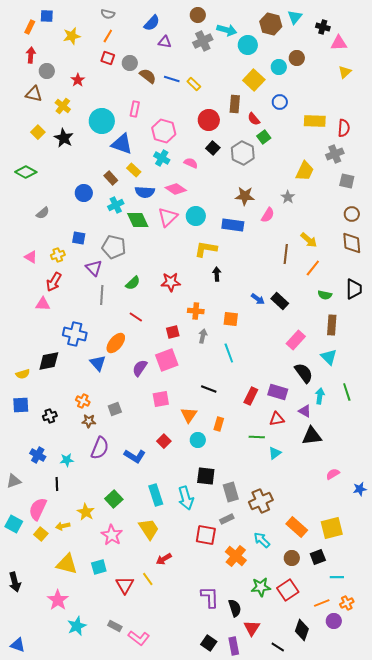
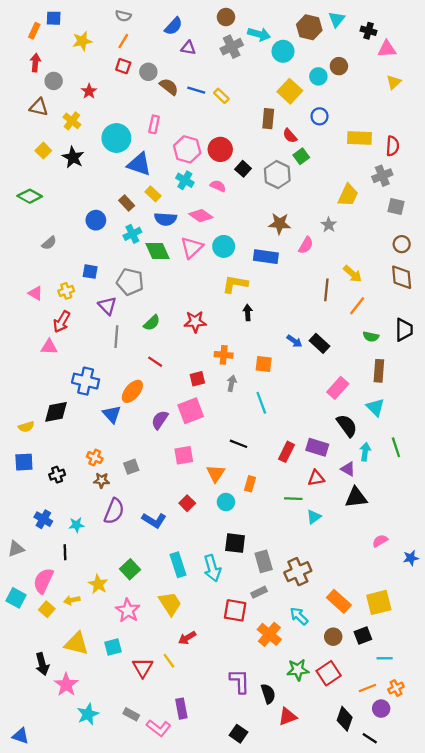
red circle: (209, 120) -> (220, 149), moved
black arrow: (15, 582) -> (42, 664), moved
red triangle: (252, 628) -> (288, 717), turned 36
purple rectangle: (234, 646) -> (181, 709), moved
black line: (278, 647) -> (370, 738), moved

